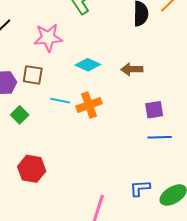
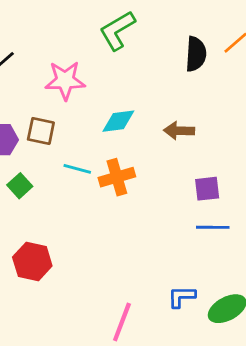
cyan diamond: (88, 65) -> (118, 121), turned -35

